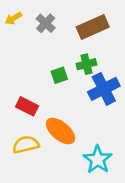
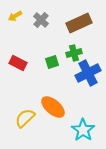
red rectangle: (27, 106) -> (18, 63), moved
yellow semicircle: (26, 145) -> (25, 118), turned -30

